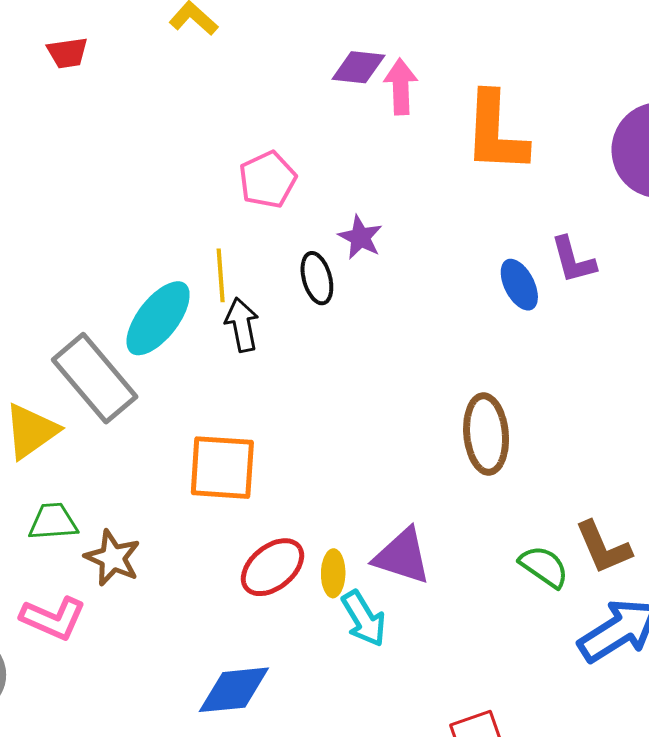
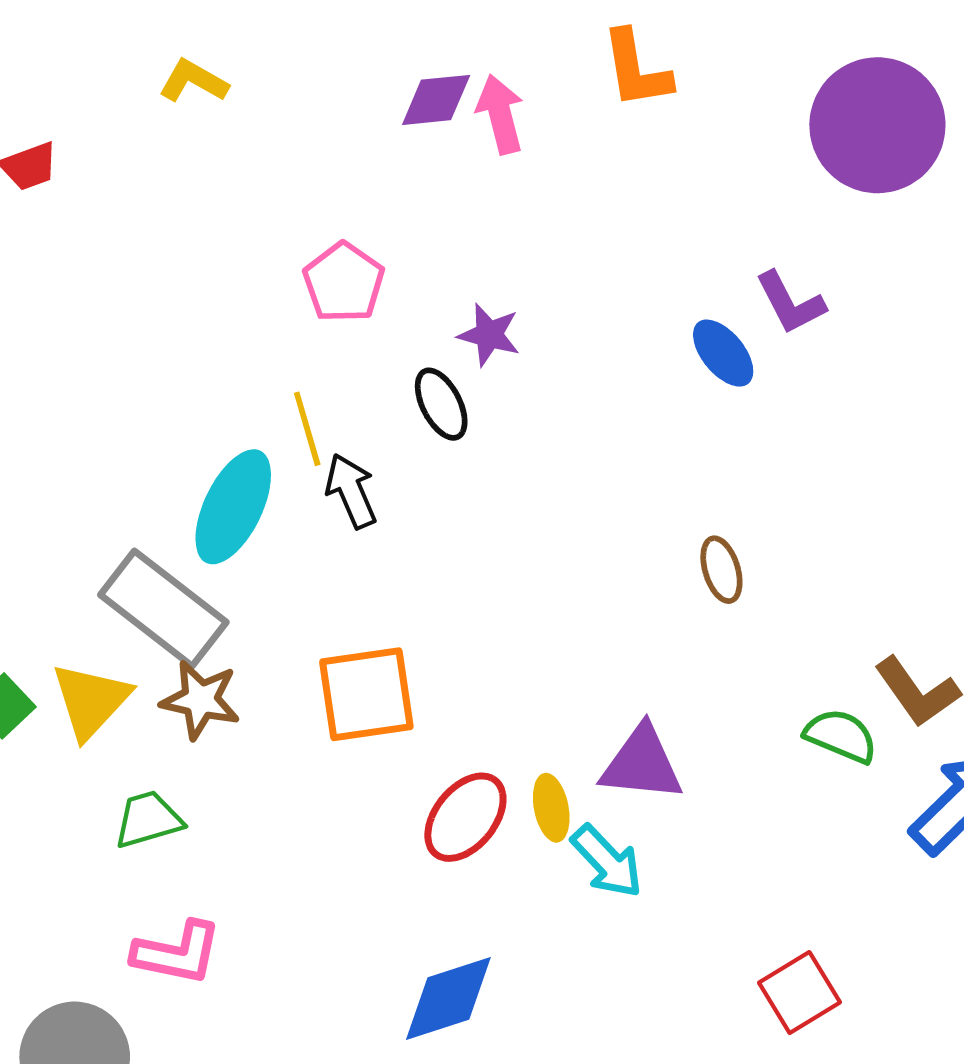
orange L-shape: (496, 132) -> (636, 69), moved, size x0.7
brown ellipse: (486, 434) -> (721, 570), size x0.6
brown star: (113, 558) -> (200, 700), moved

